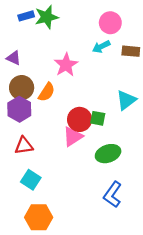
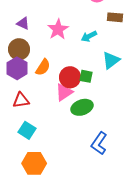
cyan arrow: (101, 47) -> (89, 36), moved
purple triangle: (14, 58) -> (23, 23), moved
orange semicircle: (47, 92) -> (43, 67), moved
green ellipse: (108, 154) -> (82, 107), moved

